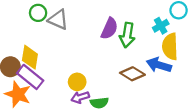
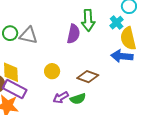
green arrow: (127, 35) -> (88, 20), moved
brown diamond: (132, 74) -> (88, 77), moved
yellow circle: (77, 82) -> (52, 71), moved

